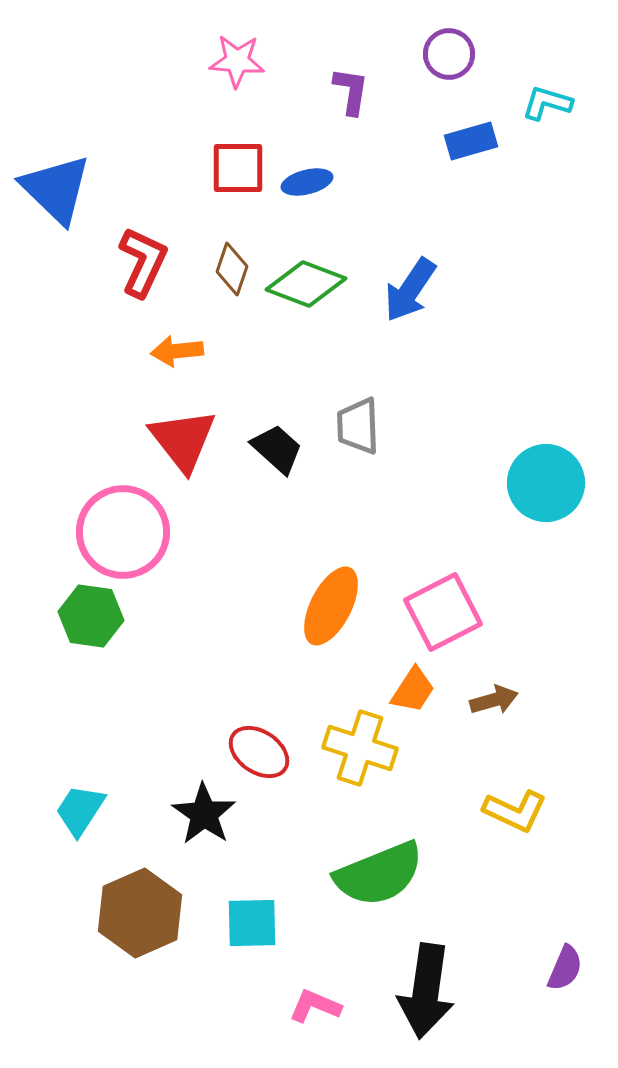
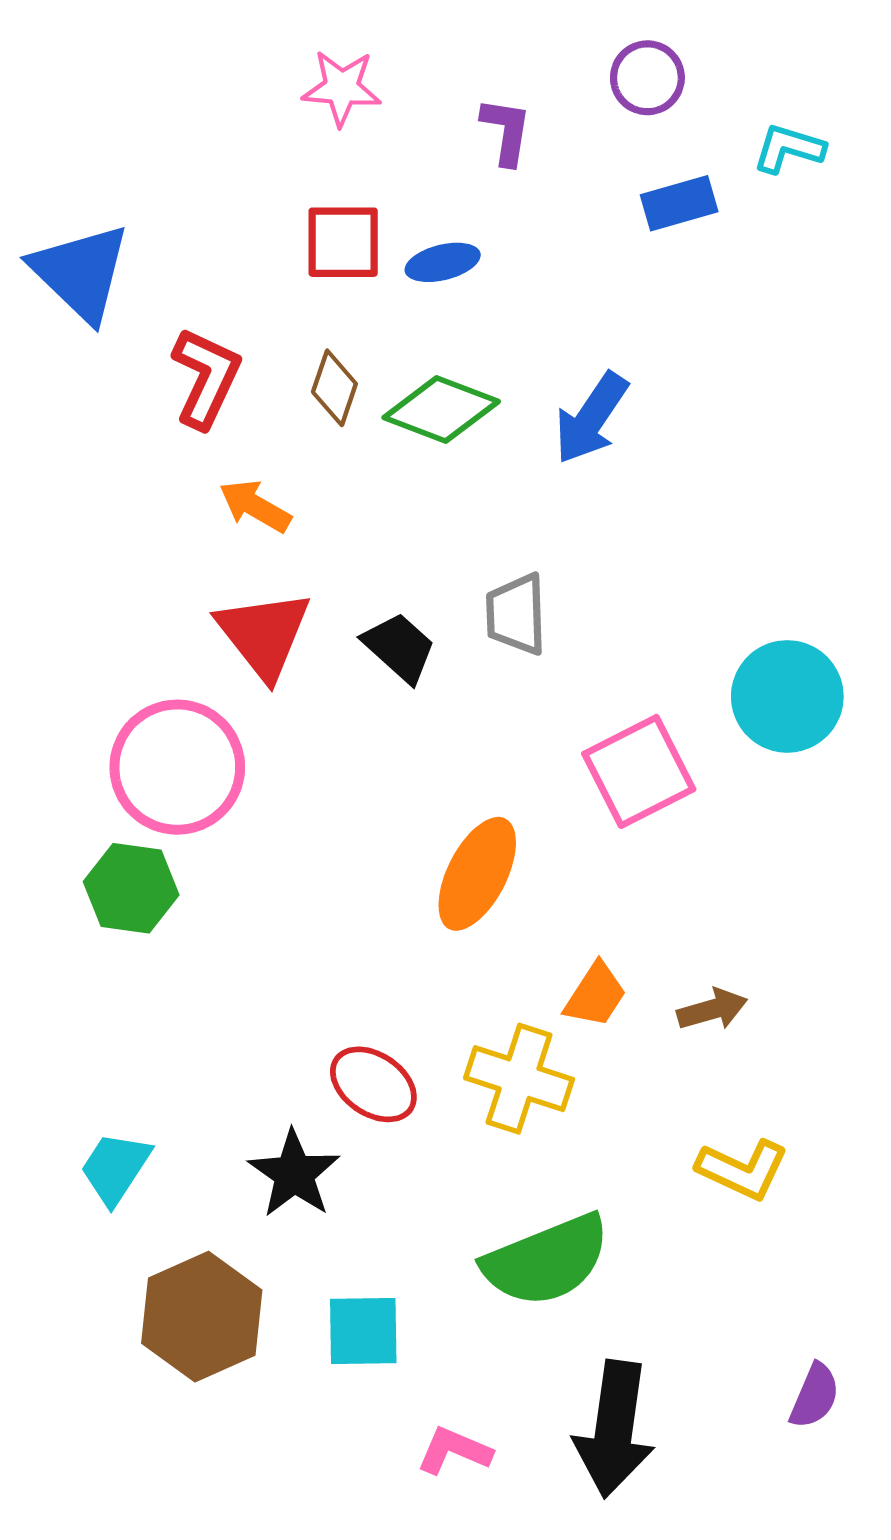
orange arrow: (177, 351) -> (255, 506), turned 36
pink square: (443, 612) -> (639, 771), moved

